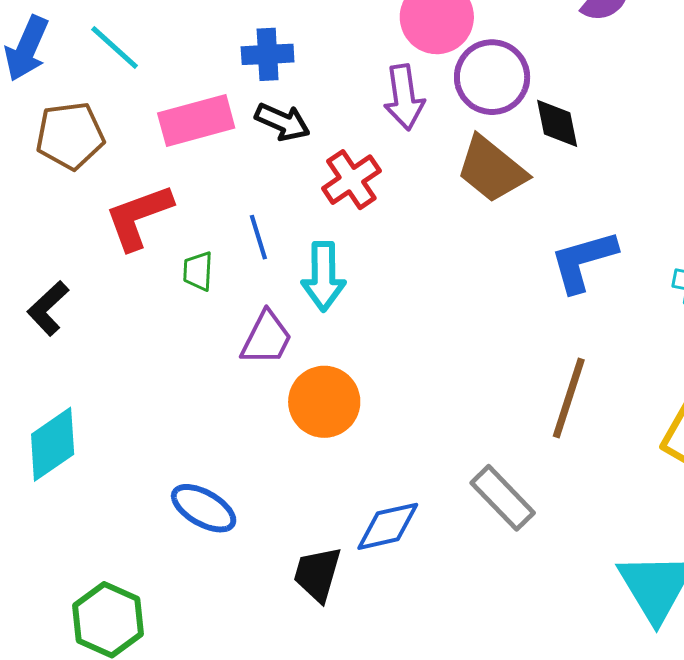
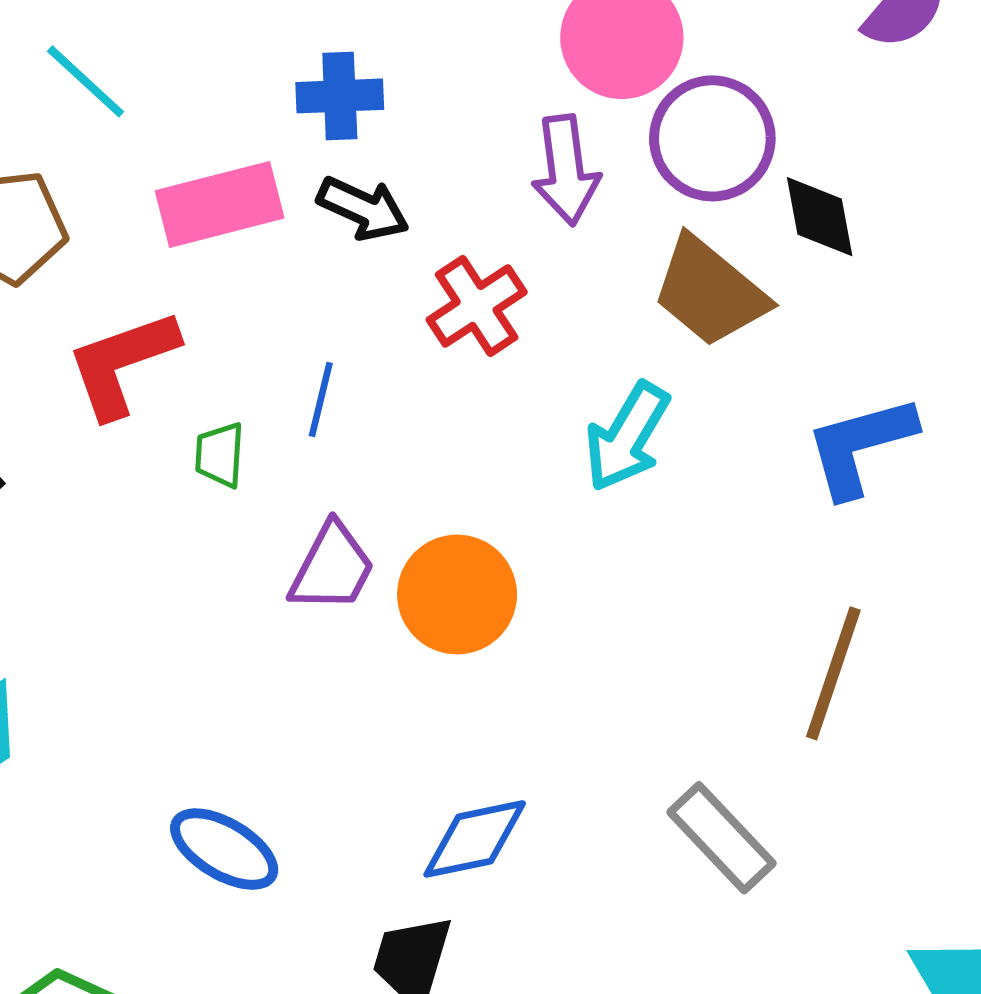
blue line: (258, 237) -> (321, 400), turned 30
cyan arrow: (323, 276) -> (627, 437), moved, turned 30
orange circle: (324, 402) -> (457, 595), moved
blue diamond: (388, 526) -> (475, 839), moved

